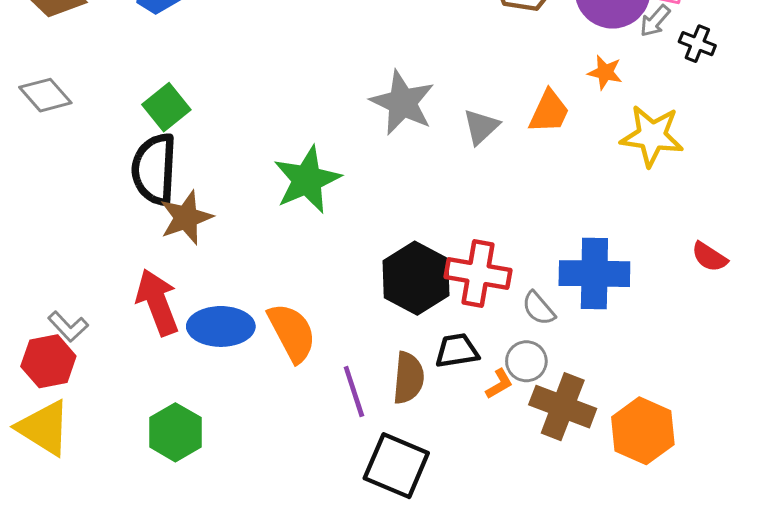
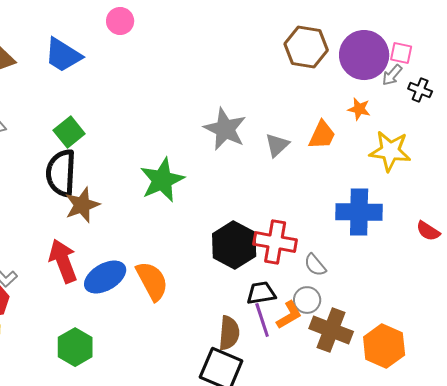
blue cross: (594, 274) -> (359, 212), moved
blue ellipse: (221, 326) -> (105, 277), turned -30
brown semicircle: (408, 378) -> (229, 333), moved
orange L-shape: (499, 384) -> (289, 315), size x1.4
purple line: (354, 391) -> (262, 320), moved

